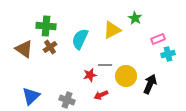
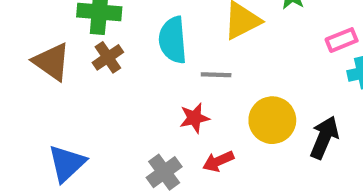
cyan semicircle: (80, 39) -> (173, 40), turned -30
gray line: (105, 65) -> (216, 75), moved
gray cross: (67, 100) -> (164, 172), moved, turned 35

